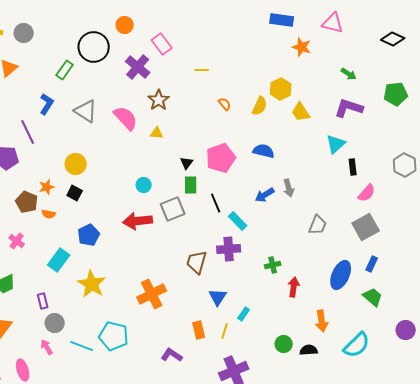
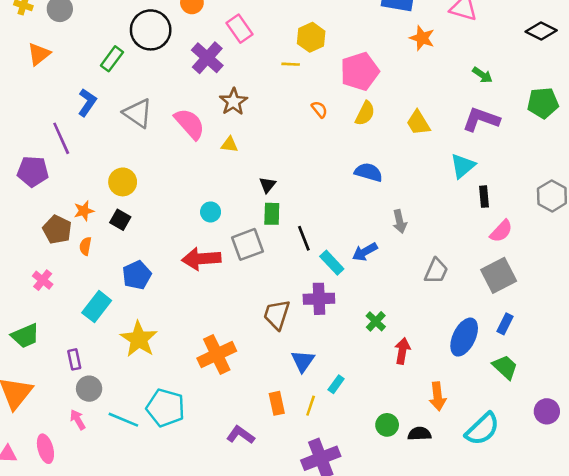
yellow hexagon: (281, 89) -> (311, 37), moved
pink pentagon: (221, 158) -> (360, 71), moved
blue arrow: (265, 195) -> (365, 252), moved
orange semicircle: (49, 214) -> (85, 246), turned 88
green cross: (273, 265) -> (376, 321), turned -35

